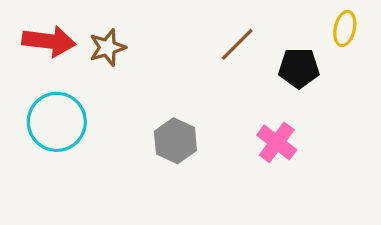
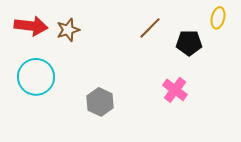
gray hexagon: (175, 141) -> (100, 102), moved

